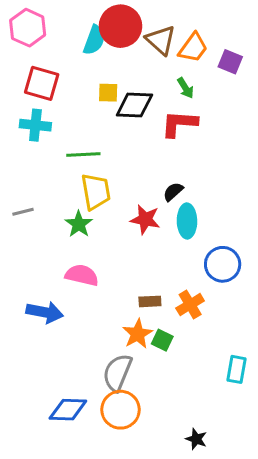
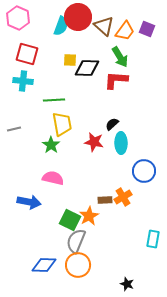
purple square: (230, 62) -> (147, 29), moved
green arrow: (185, 88) -> (120, 57), size x1.5
gray line: (23, 212) -> (14, 129), moved
brown rectangle: (150, 301) -> (105, 200), moved
green square: (162, 340) -> (70, 220), moved, size x1.5

